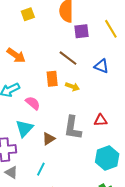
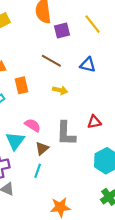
orange rectangle: (52, 79) -> (22, 85), moved
pink semicircle: (33, 103) -> (33, 125), moved
cyan line: (41, 169) -> (38, 171), moved

